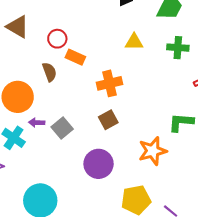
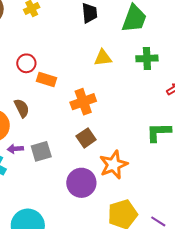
brown semicircle: (49, 72) -> (22, 108), moved
gray square: (62, 128) -> (41, 151), turned 30
orange star: (153, 151) -> (114, 165), moved

